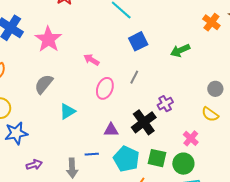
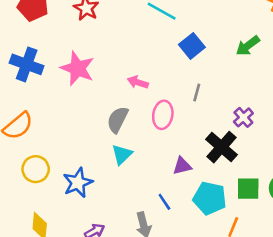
gray semicircle: (44, 84) -> (118, 120), moved
blue star: (16, 133) -> (78, 183), moved
blue line: (92, 154) -> (164, 202), turned 72

